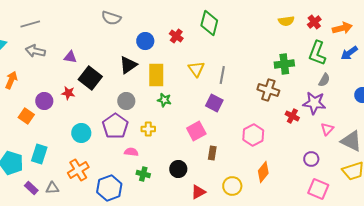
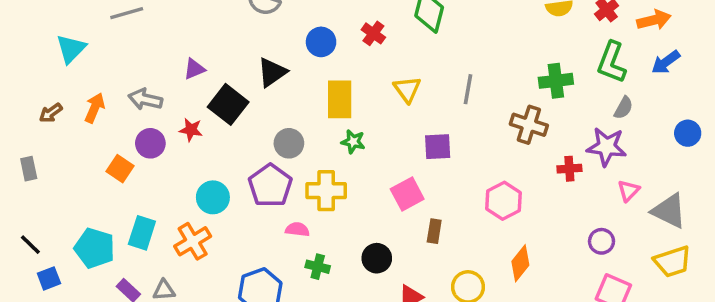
gray arrow: (35, 51) -> (145, 99), moved
purple triangle: (70, 57) -> (194, 69), turned -32
black triangle: (128, 65) -> (272, 72), moved
gray line: (222, 75) -> (468, 89), moved
purple square: (214, 103) -> (438, 147), turned -30
red cross: (292, 116) -> (569, 169), turned -32
yellow cross: (148, 129) -> (326, 191), size x1.6
orange cross: (78, 170) -> (193, 241), moved

